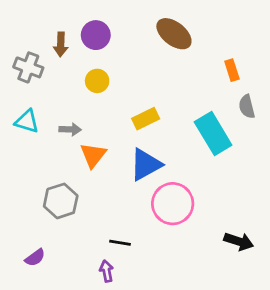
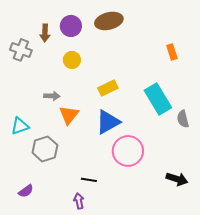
brown ellipse: (174, 34) -> (109, 21), moved, turned -52
gray semicircle: (247, 107) -> (183, 119), moved
cyan triangle: (27, 121) -> (20, 126), moved, turned -36

